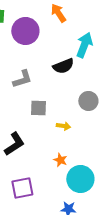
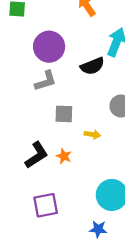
purple circle: (25, 31) -> (49, 47), moved
orange star: (60, 160) -> (64, 156), moved

